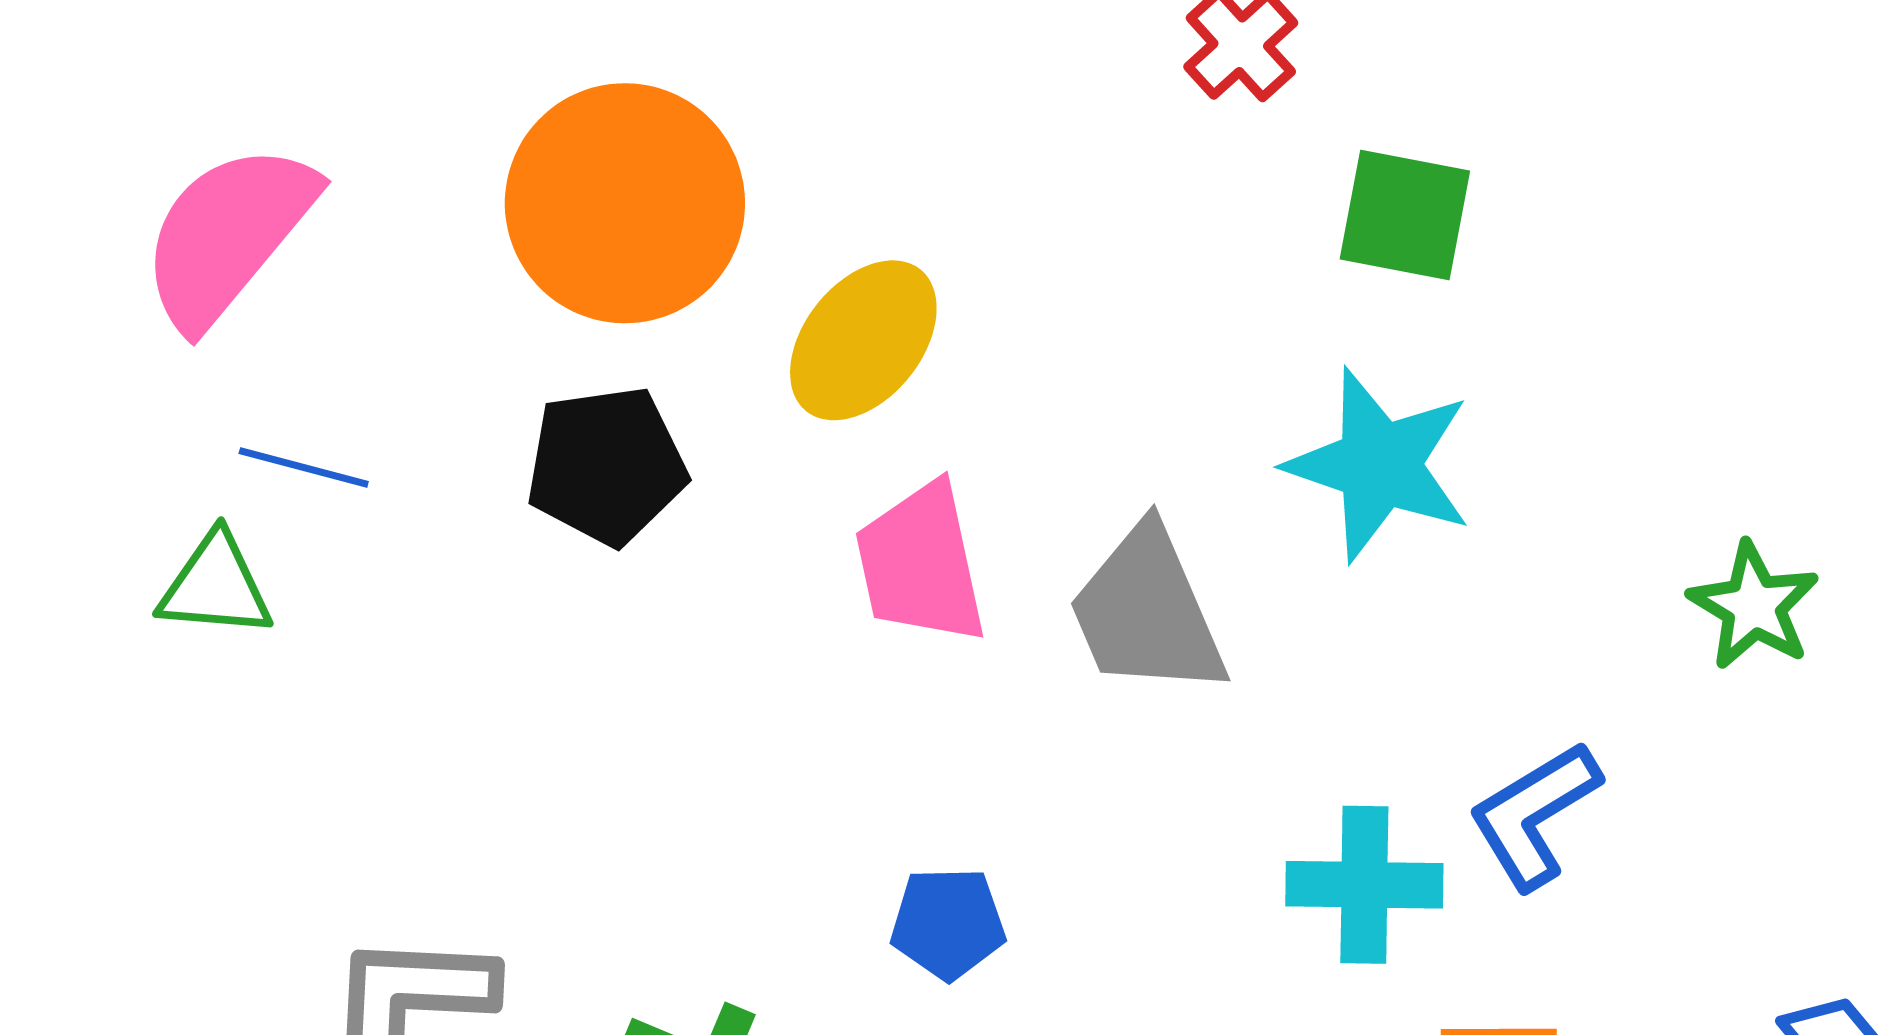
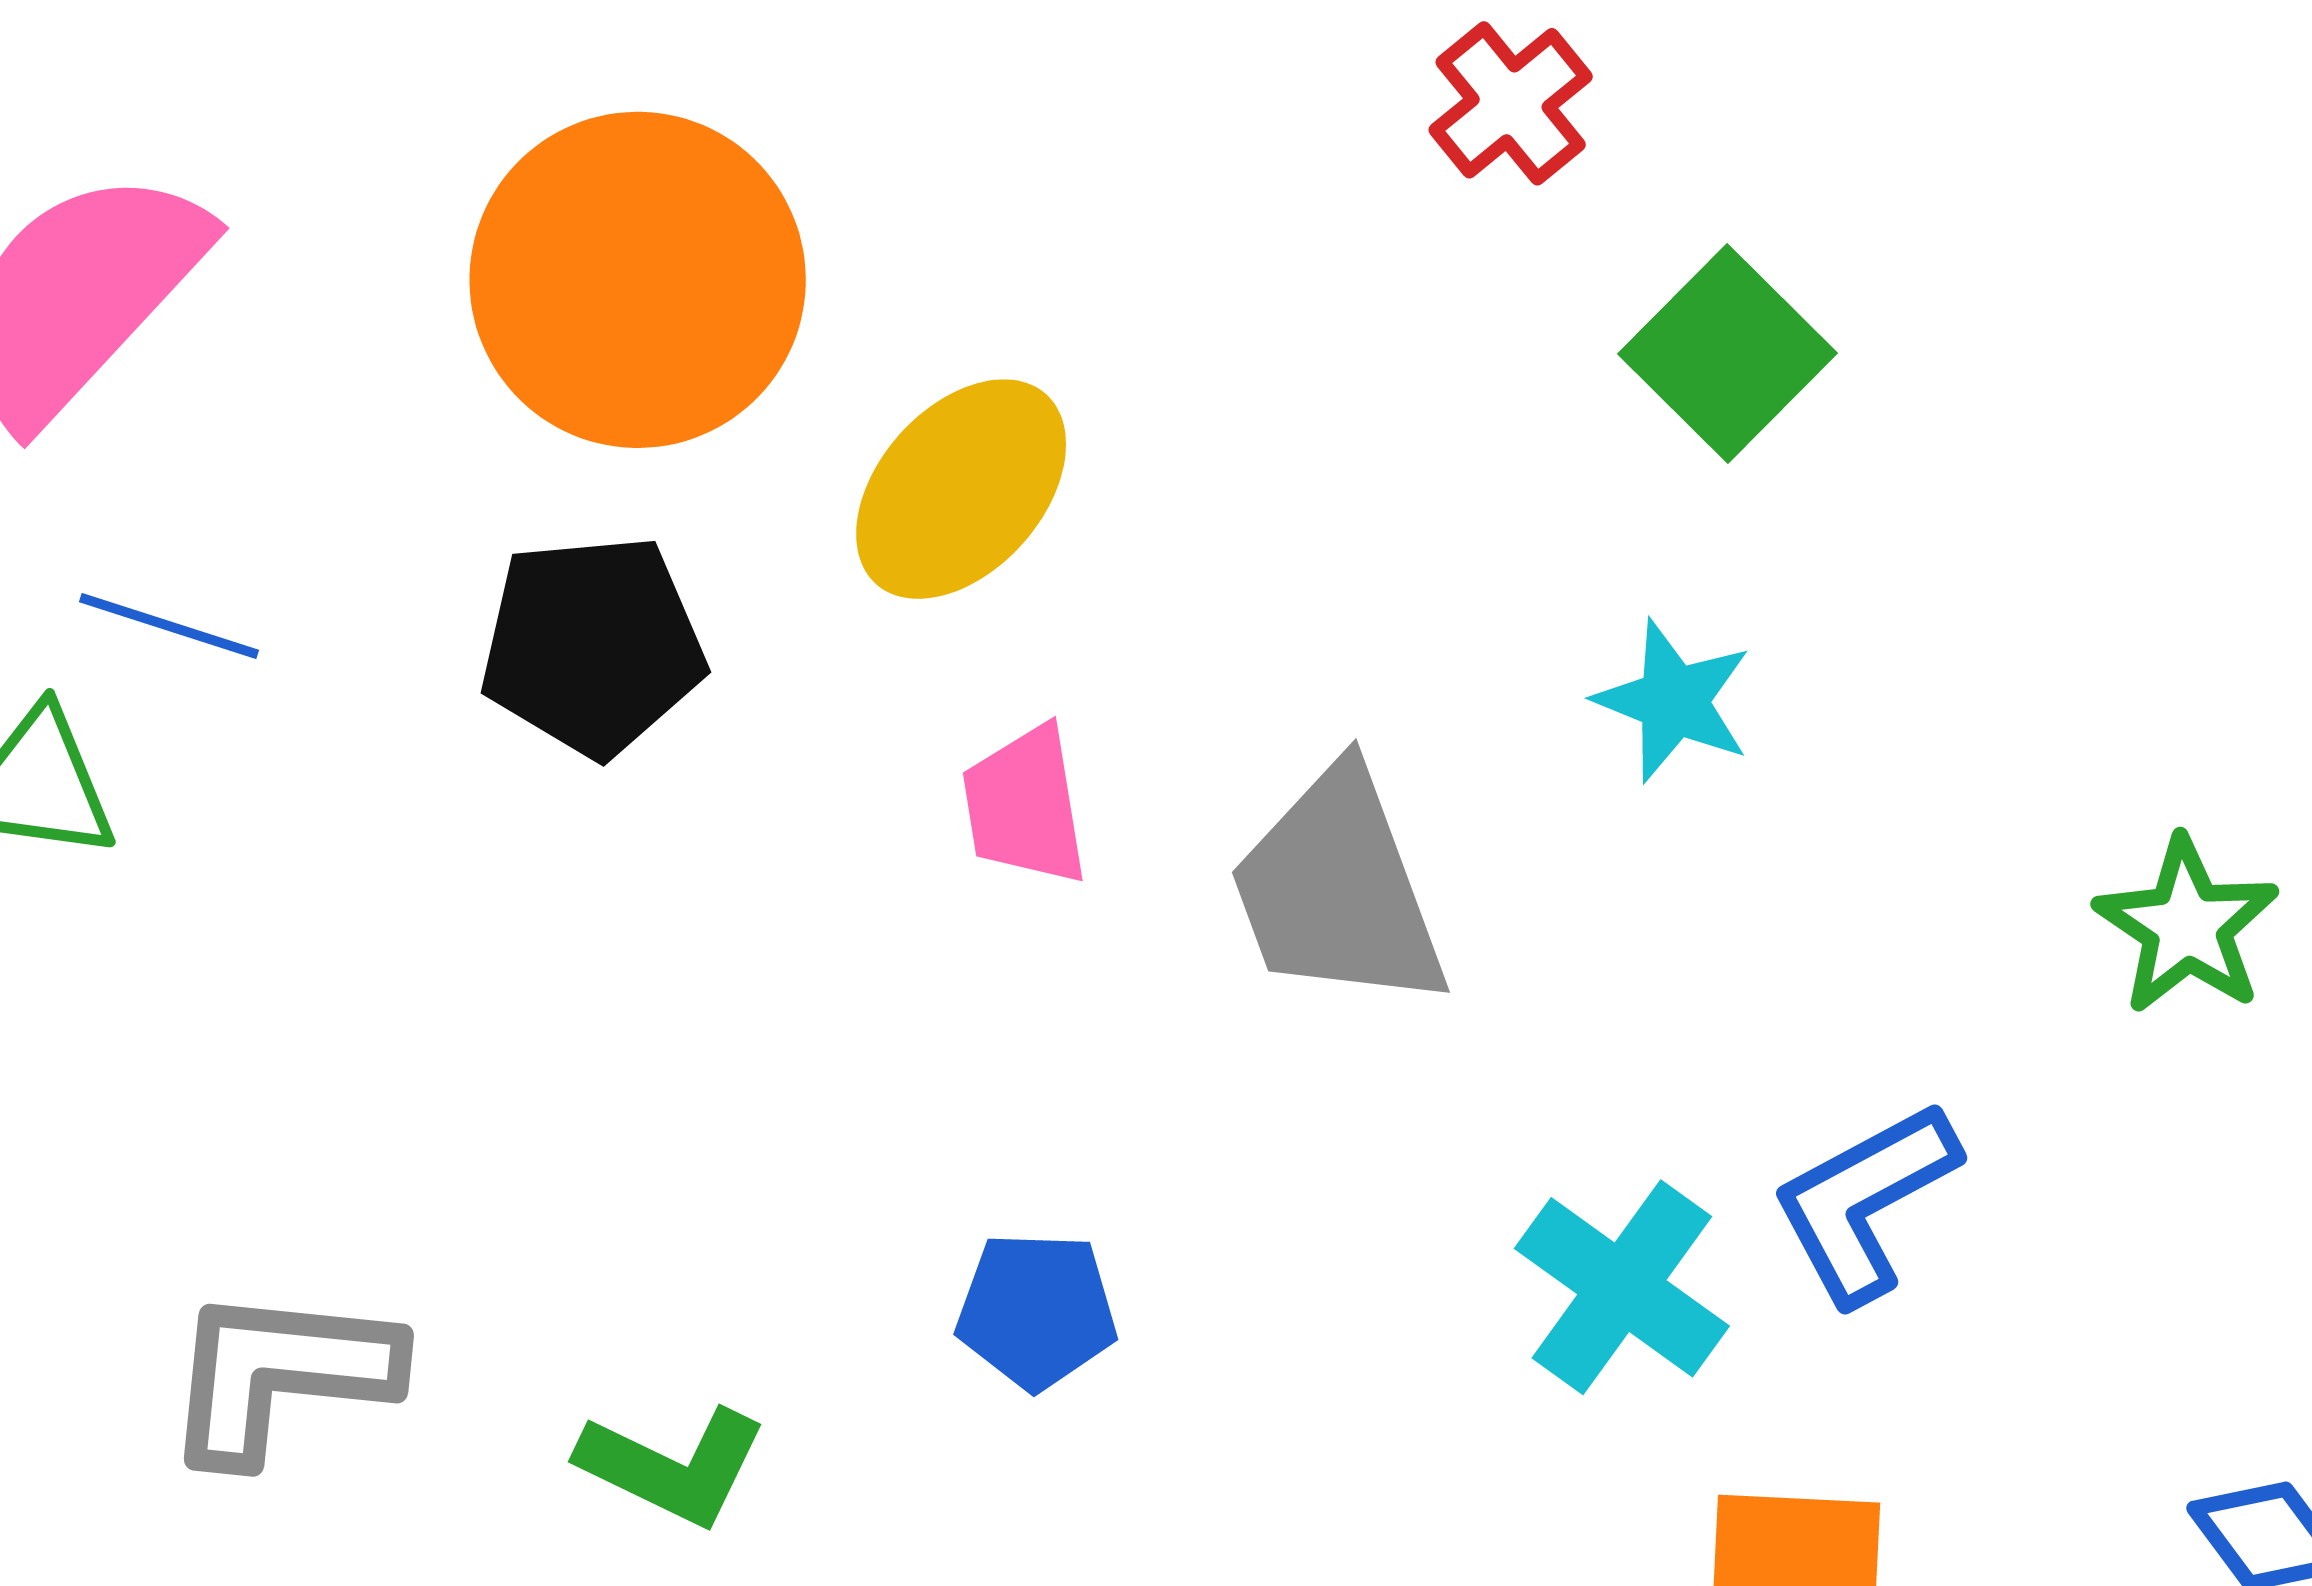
green square: (1405, 215) -> (1728, 353), turned 31
cyan star: (1379, 465) -> (1673, 701), size x0.6
pink trapezoid: (921, 564) -> (1025, 806), size x0.7
cyan cross: (1364, 885) -> (1622, 1287), turned 32

